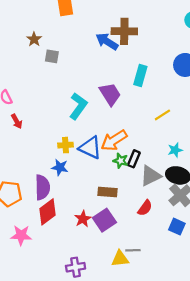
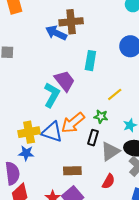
cyan L-shape: (78, 106) -> (52, 95), moved
yellow cross: (65, 145) -> (29, 132), size x1.5
green star: (121, 161) -> (101, 117), moved

